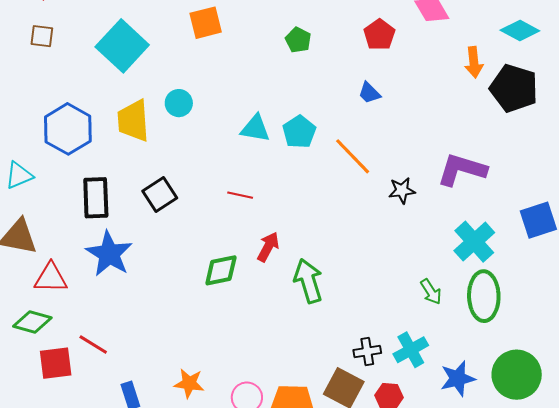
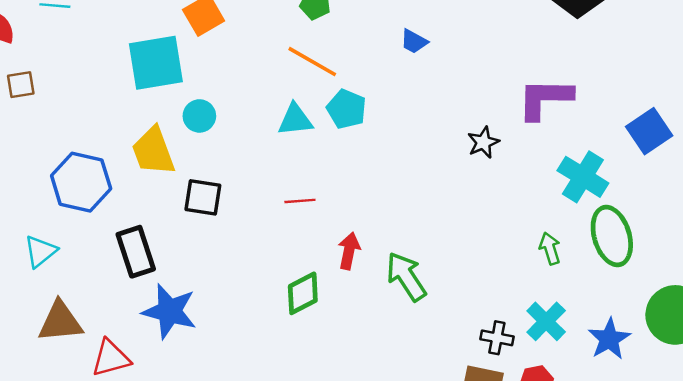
cyan square: (122, 46) -> (156, 63), moved, turned -36
orange line: (353, 156) -> (312, 62), moved
black square: (160, 194) -> (203, 197), moved, turned -32
green arrow: (431, 292) -> (550, 248), turned -148
black cross: (367, 352) -> (497, 338), turned 36

